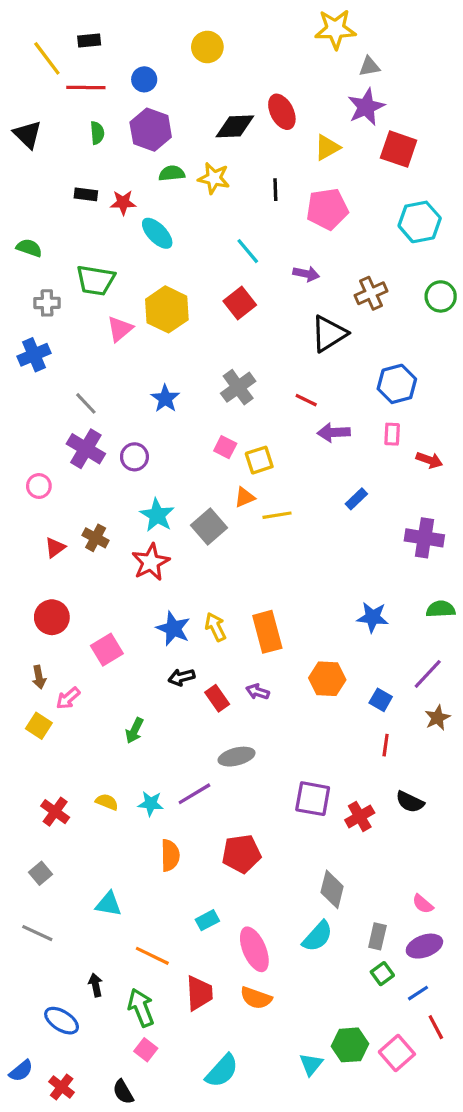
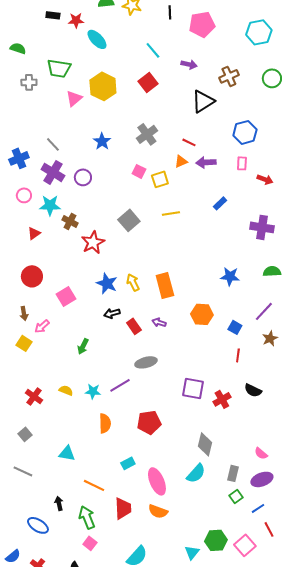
blue cross: (34, 355) -> (19, 158), moved
orange triangle: (245, 497) -> (181, 161), moved
cyan star: (157, 515) -> (50, 205), moved, turned -30
brown cross: (96, 538) -> (70, 221), moved

